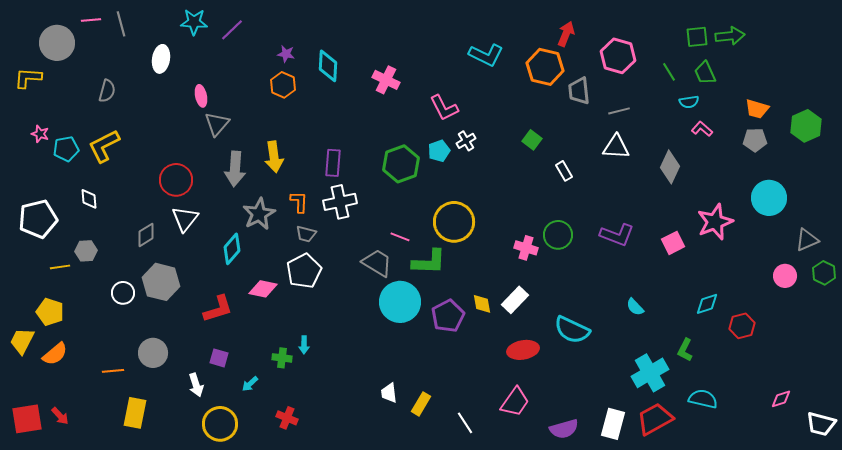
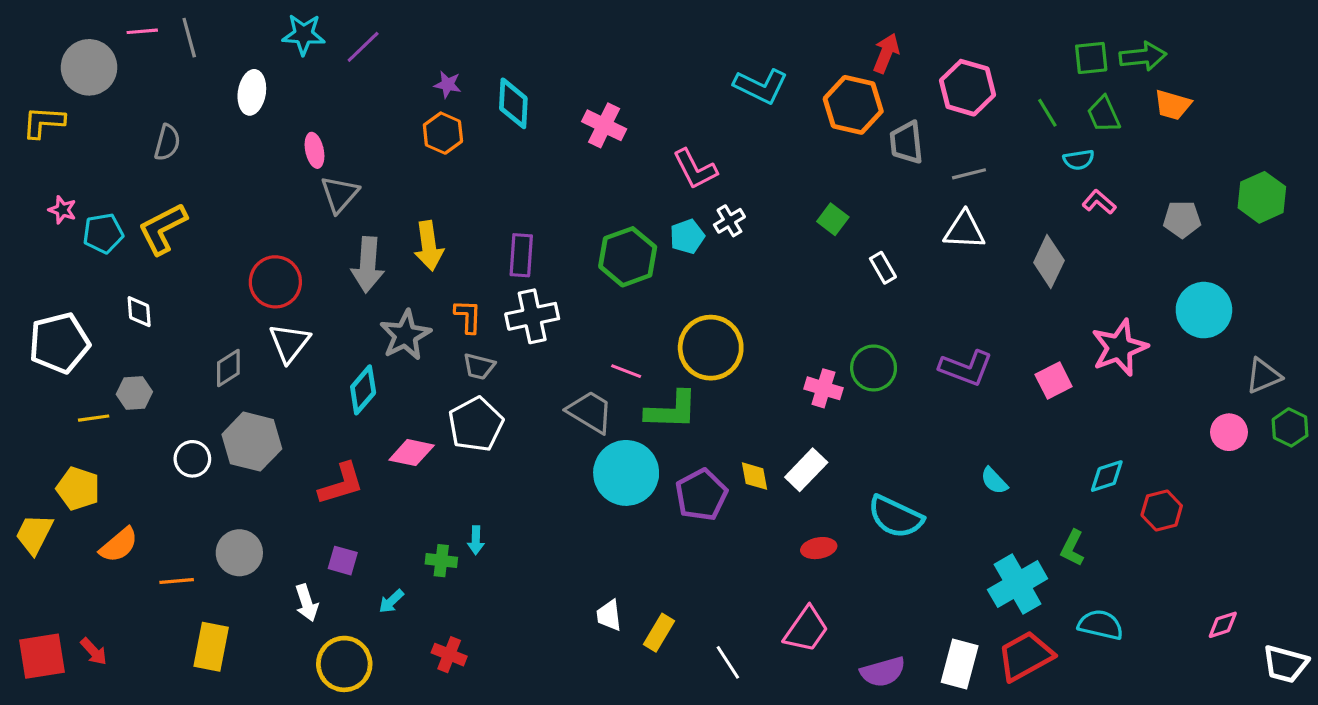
orange trapezoid: (757, 109) -> (1173, 105), moved
red ellipse: (523, 350) -> (819, 548), size x0.7
orange semicircle: (55, 354) -> (119, 545), moved

